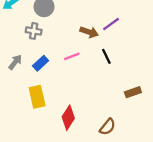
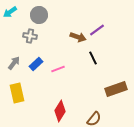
pink line: (72, 56) -> (58, 69), moved
brown rectangle: (133, 92) -> (116, 89), size x1.5
yellow rectangle: (37, 97) -> (17, 93), moved

